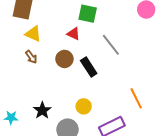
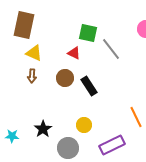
gray line: (111, 45) -> (111, 49), moved
brown arrow: (31, 57) -> (32, 76), turned 40

